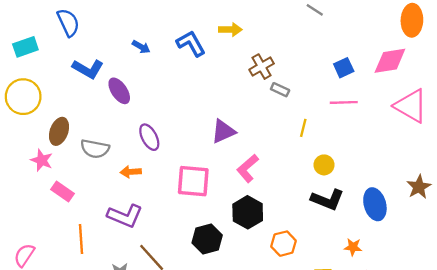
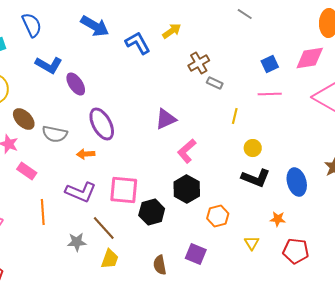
yellow arrow: (230, 30) -> (172, 31), turned -36
blue arrow: (141, 47) -> (95, 26), moved, size x1.8
brown ellipse: (59, 131) -> (24, 119), turned -65
purple ellipse: (149, 137) -> (102, 124), size x1.4
pink square: (193, 181) -> (124, 190), moved

